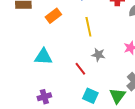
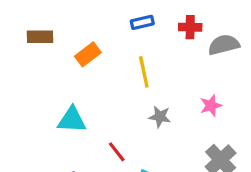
red line: (80, 69) -> (117, 152), moved

